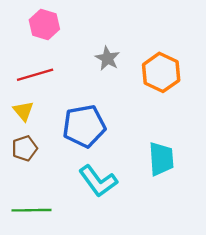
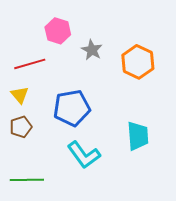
pink hexagon: (44, 25) -> (58, 31), moved

